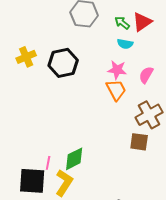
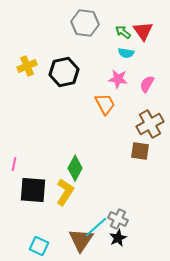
red triangle: (142, 22) -> (143, 31), turned -30
orange trapezoid: (116, 90) -> (105, 104), moved
green diamond: (74, 159) -> (75, 168), turned -35
pink line: (48, 163) -> (14, 164), moved

